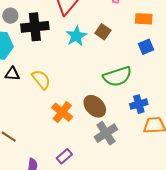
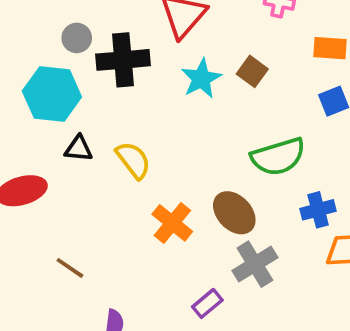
purple rectangle: (64, 156) -> (207, 303), moved

